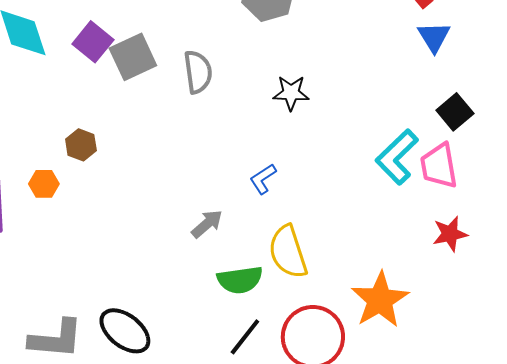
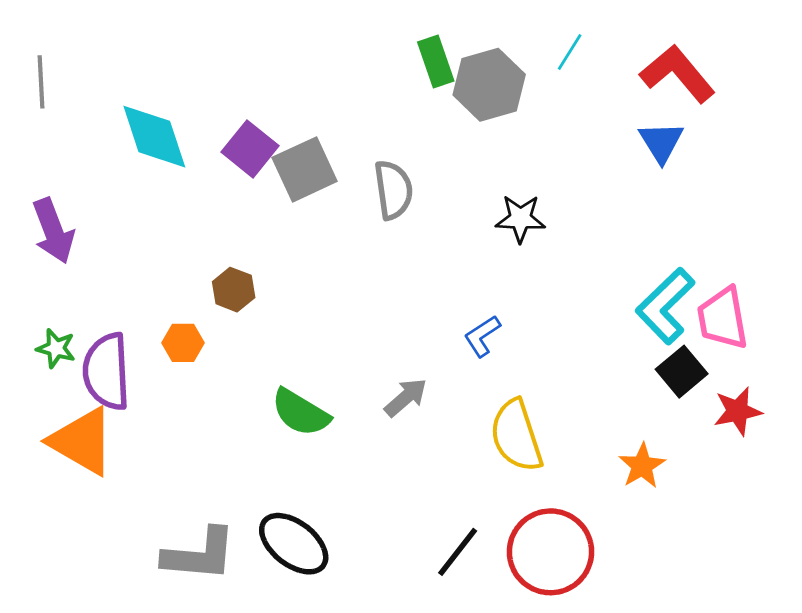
blue triangle: (434, 37) -> (661, 142), moved
black square: (455, 112) -> (682, 372), moved
green semicircle: (240, 280) -> (301, 413), moved, turned 39
orange star: (380, 300) -> (642, 466), moved, size x0.6

